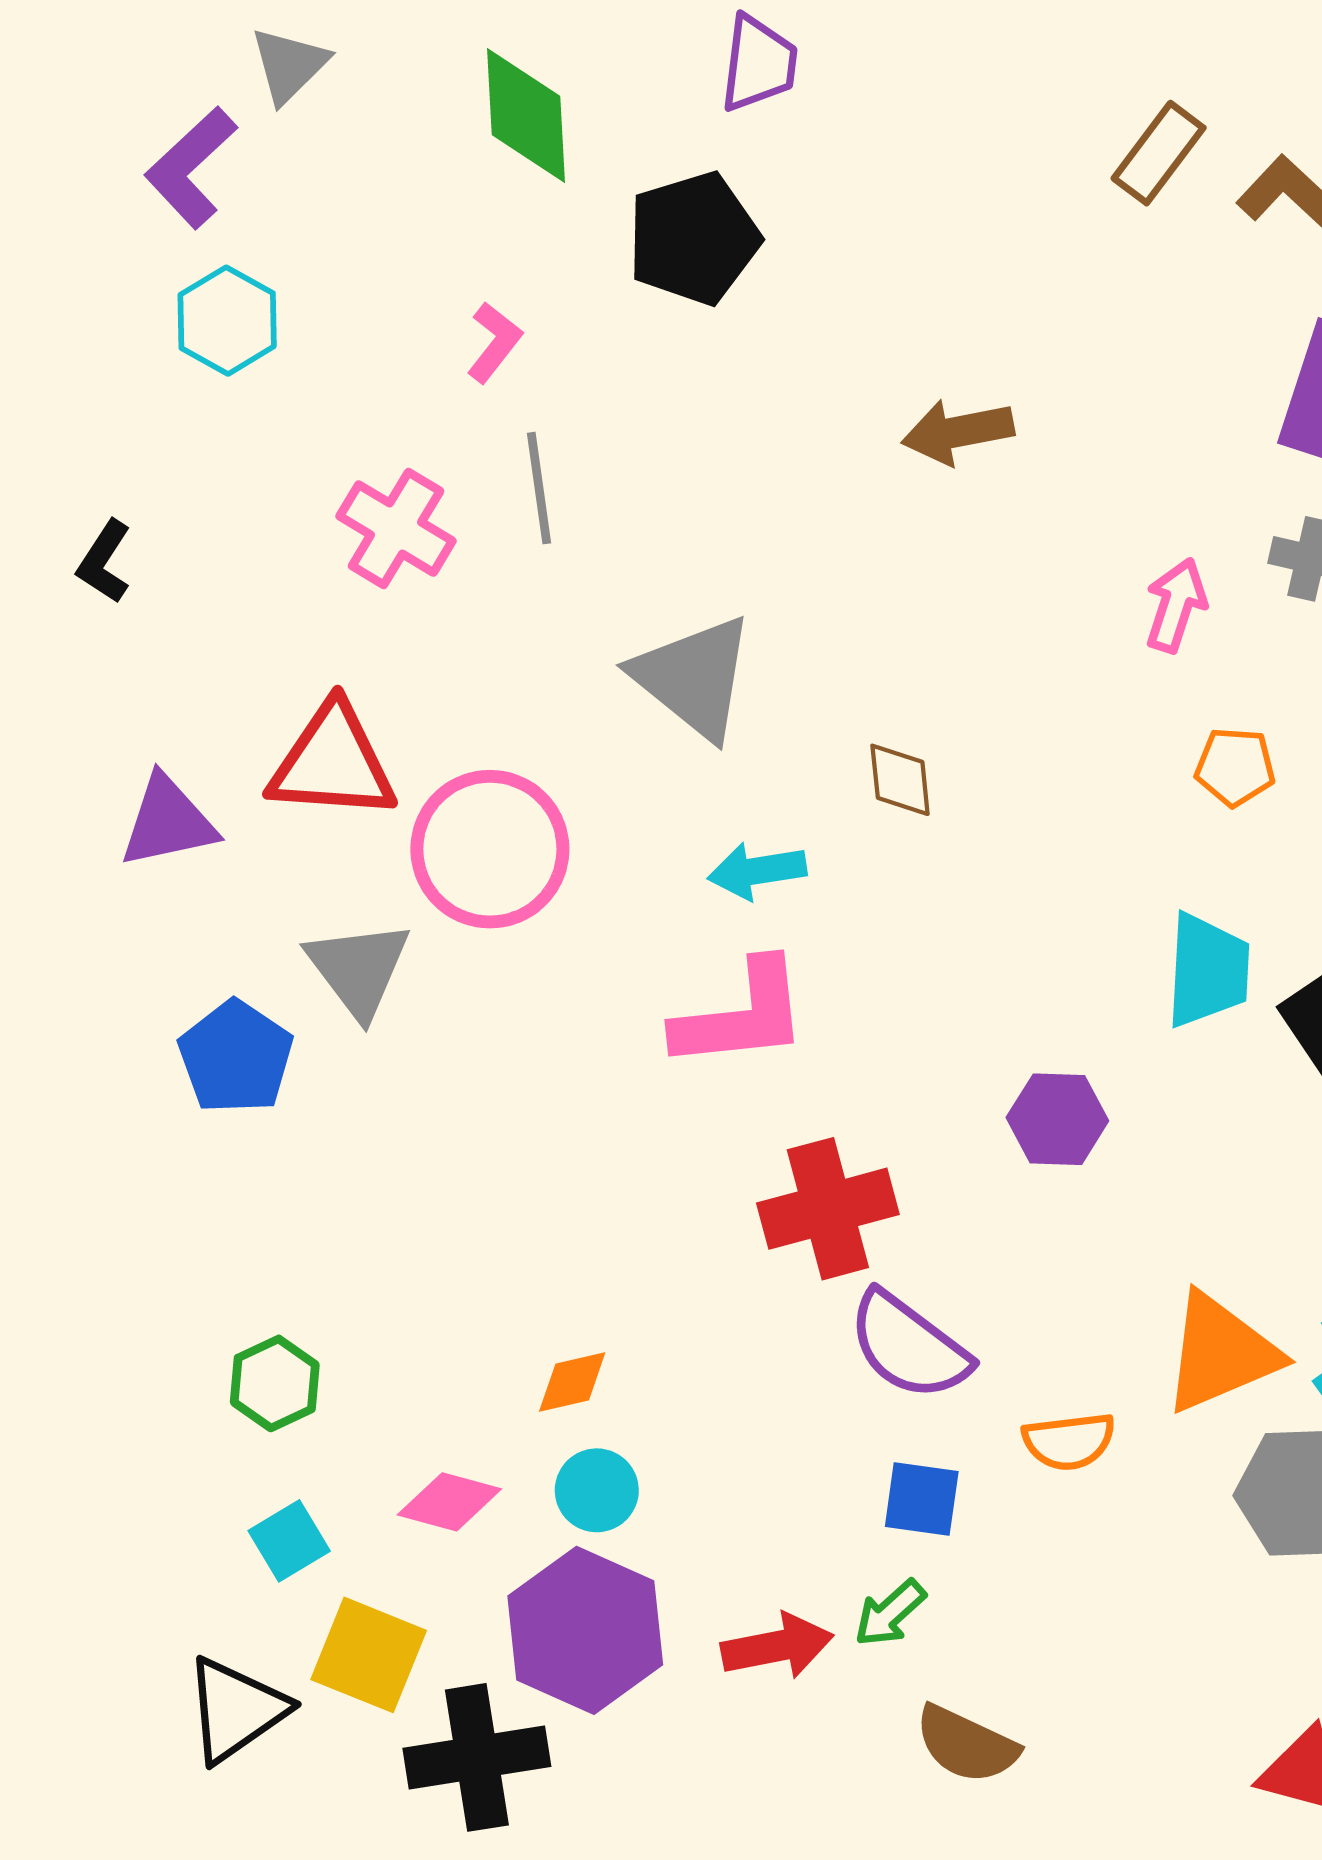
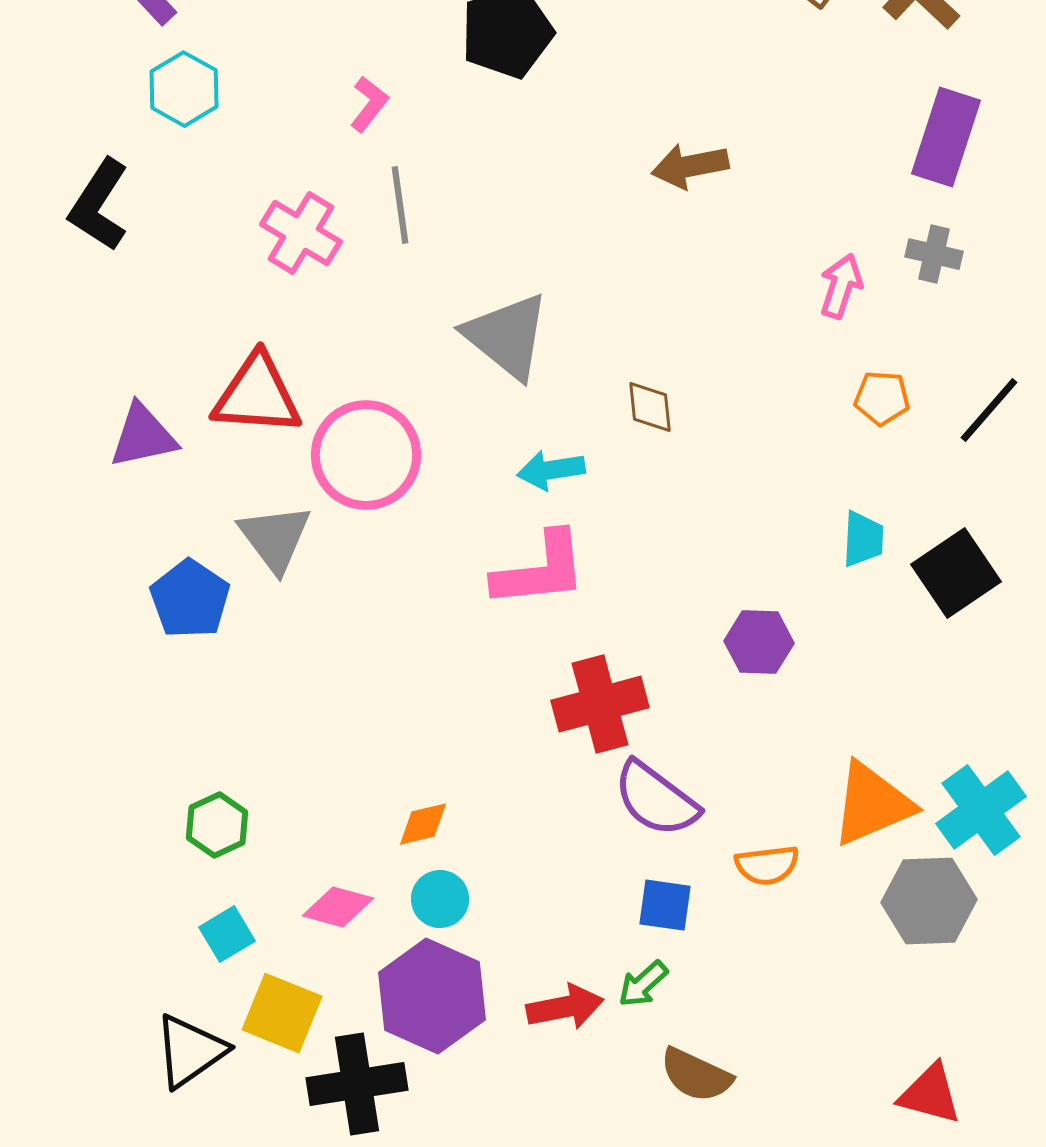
black L-shape: (104, 562) -> (99, 205), moved, size x1.6
cyan trapezoid: (1208, 970) -> (863, 539), size x0.7

